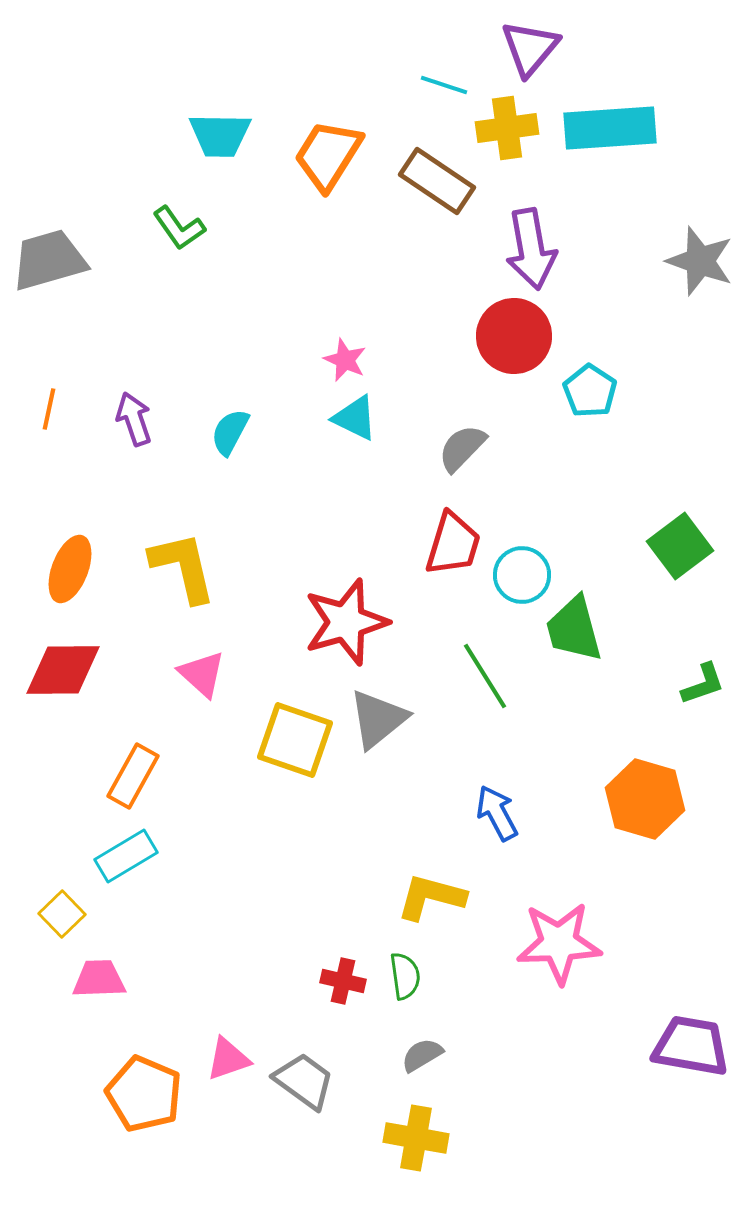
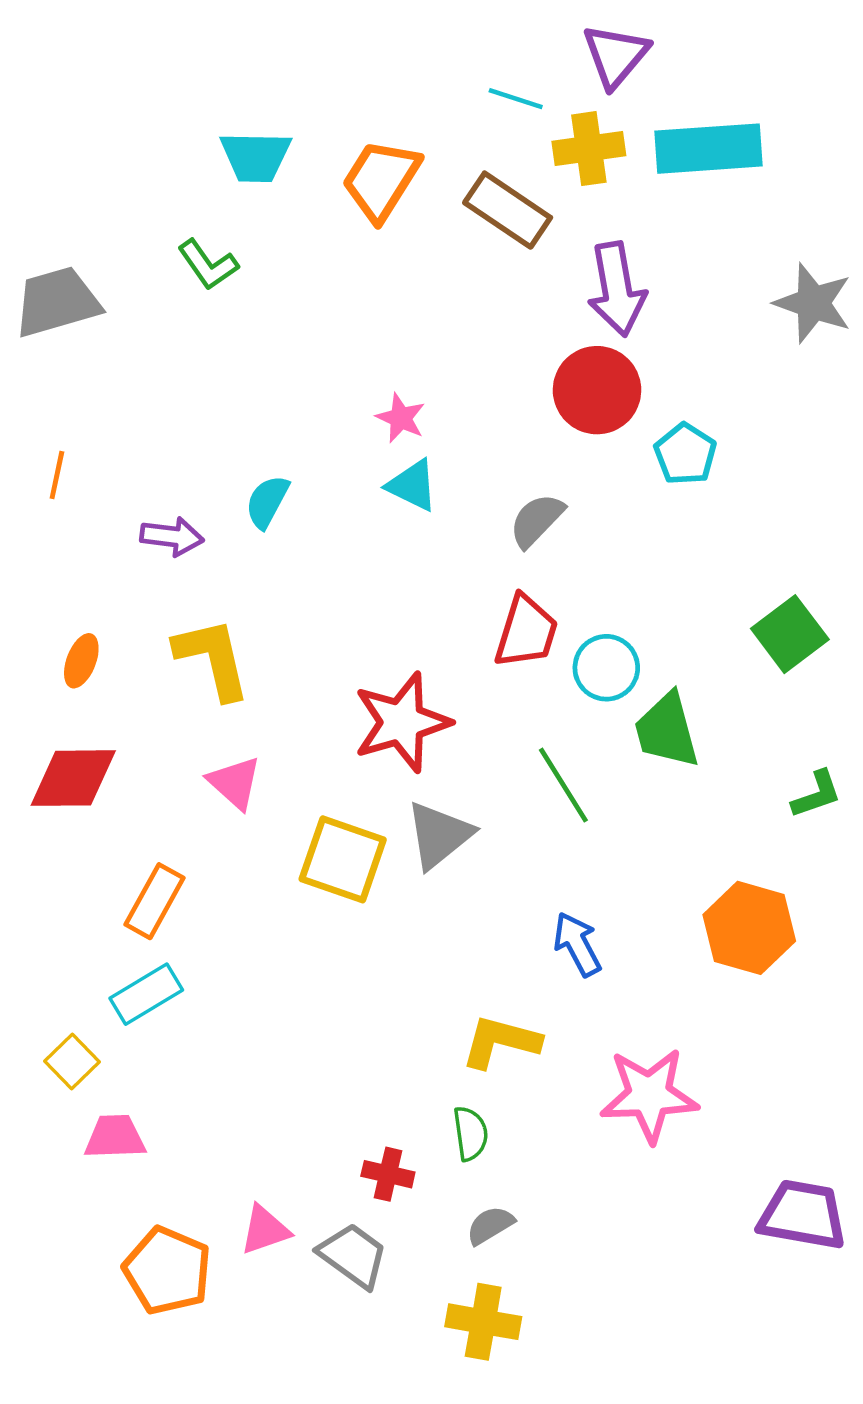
purple arrow: (134, 419) -> (172, 536), moved, turned 116
orange ellipse: (70, 569) -> (81, 661), size x0.7
red cross: (343, 981) -> (388, 1174), moved

